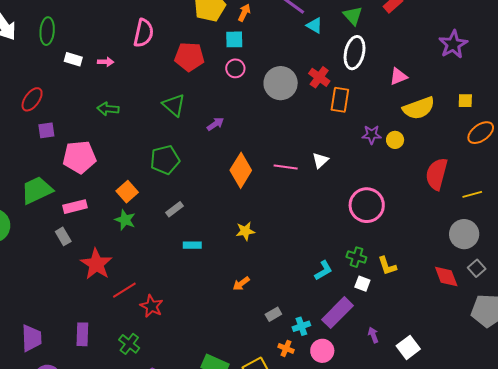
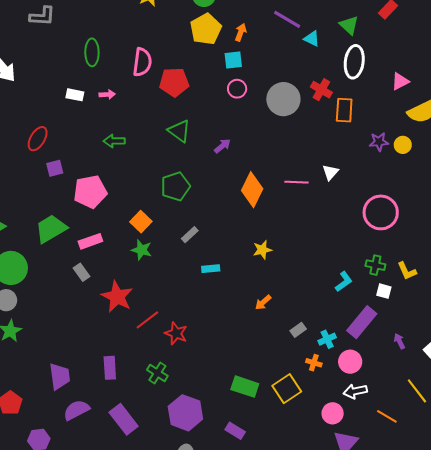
green ellipse: (47, 31) -> (92, 52), moved
red pentagon: (189, 57) -> (174, 82), moved

